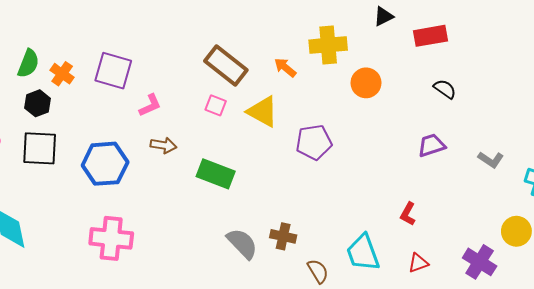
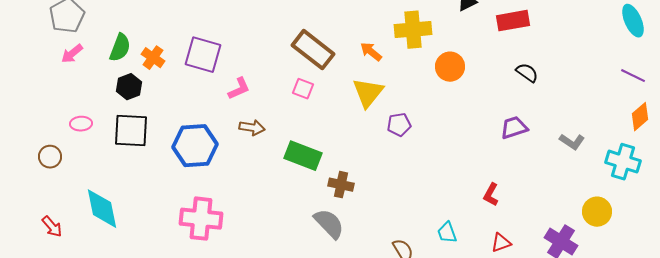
yellow triangle: (263, 112) -> (368, 93), moved, turned 40
purple pentagon: (314, 142) -> (399, 125), size x0.7
brown cross: (283, 236) -> (341, 185), moved
cyan trapezoid: (363, 253) -> (447, 233), size x0.6

